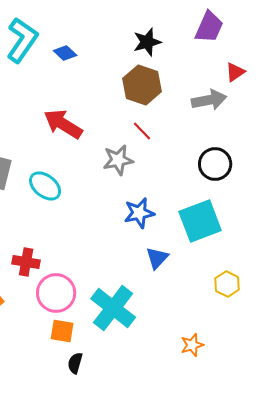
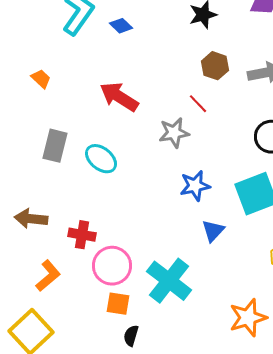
brown hexagon: (142, 85) -> (215, 66), moved, size x0.7
orange star: (192, 345) -> (248, 318), size x1.6

